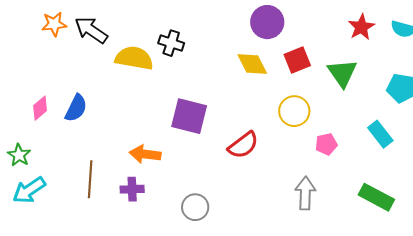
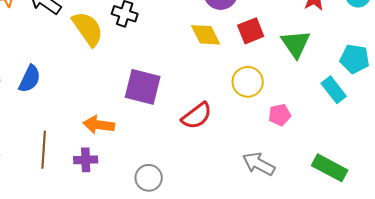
yellow semicircle: (134, 58) -> (88, 29), turned 45
cyan rectangle: (380, 134) -> (334, 90), moved
gray arrow: (305, 193) -> (259, 164), turned -64

